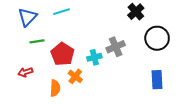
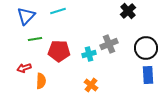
black circle: (157, 38) -> (146, 48), moved
red pentagon: (63, 54) -> (59, 51), turned -30
orange cross: (75, 76) -> (91, 85), moved
orange semicircle: (55, 88) -> (41, 81), moved

